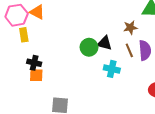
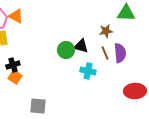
black cross: (34, 63) -> (13, 65), turned -32
orange square: (36, 75) -> (15, 77), turned 32

